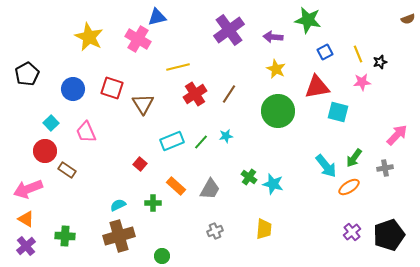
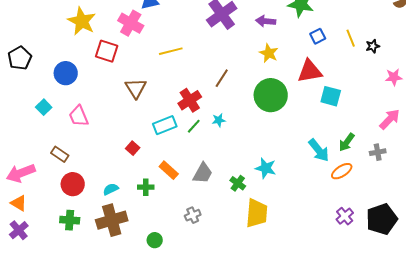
pink star: (362, 82) -> (394, 77), moved
red square: (112, 88) -> (107, 51), moved
red cross: (195, 94) -> (190, 100), moved
red circle: (45, 151) -> (73, 184), moved
green cross: (249, 177) -> (238, 183), moved
yellow trapezoid: (264, 229) -> (257, 213), size x1.4
gray cross: (215, 231) -> (193, 215), moved
green cross: (65, 236) -> (70, 220), moved

